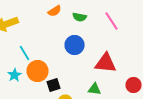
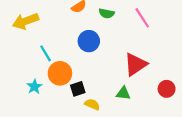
blue circle: (74, 45) -> (89, 41), moved
red triangle: (106, 63) -> (135, 64), turned -40
cyan star: (14, 75) -> (34, 87), moved

